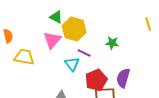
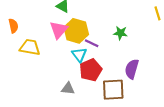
yellow hexagon: (74, 29) -> (76, 31), moved
red pentagon: (96, 80) -> (91, 70), moved

